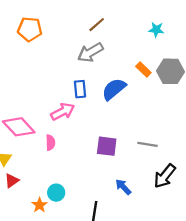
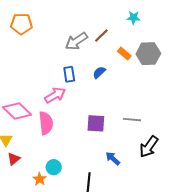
brown line: (97, 25) -> (101, 35), moved
blue semicircle: (114, 89) -> (99, 72), size x0.6
pink semicircle: (50, 142) -> (46, 123), size x1.6

